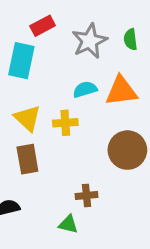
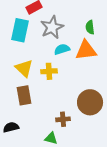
green semicircle: (130, 39) -> (90, 27), moved
gray star: (90, 41) -> (52, 27), moved
brown circle: (127, 150) -> (90, 102), moved

